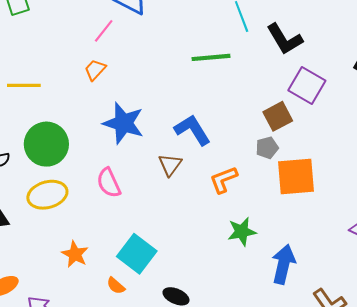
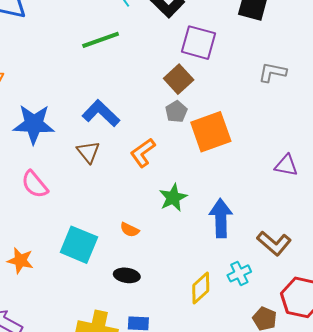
orange semicircle: (116, 286) -> (130, 230), moved

